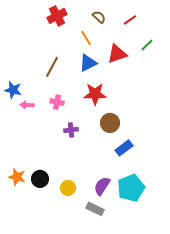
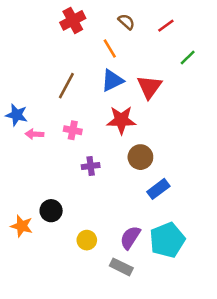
red triangle: (117, 54) -> (149, 87), moved, turned -35
black circle: (40, 179) -> (51, 211), moved

